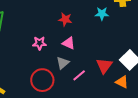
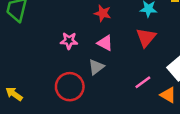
red triangle: (104, 66) -> (146, 37), moved
pink line: (79, 75) -> (143, 82), moved

